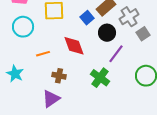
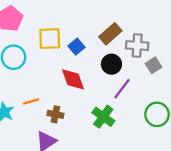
gray cross: (129, 17) -> (137, 46), turned 36
blue square: (87, 18) -> (76, 47), moved
orange line: (43, 54) -> (31, 102), moved

